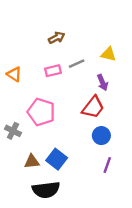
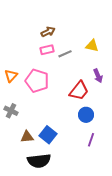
pink rectangle: (53, 71) -> (47, 50), moved
orange triangle: (14, 74) -> (11, 76), moved, turned 40
purple arrow: (103, 83) -> (98, 76), moved
pink pentagon: (41, 112) -> (37, 81), moved

